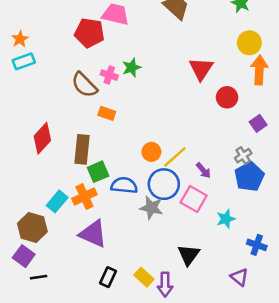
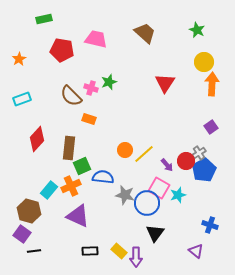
red pentagon: (89, 33) -> (62, 50), moved
cyan rectangle: (24, 61) -> (22, 99), moved
red circle: (227, 97) -> (186, 161), moved
blue circle: (164, 184) -> (147, 203), moved
cyan star: (226, 219) -> (178, 195), moved
black rectangle: (108, 277) -> (90, 251), turned 63

